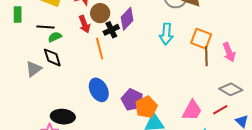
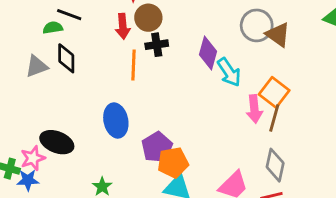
purple diamond: (127, 19) -> (208, 53), moved, turned -45
cyan arrow: (166, 34) -> (229, 72), turned -55
green semicircle: (55, 37) -> (53, 28), moved
pink arrow: (229, 52) -> (254, 109), moved
gray diamond: (231, 89) -> (275, 165), moved, turned 55

